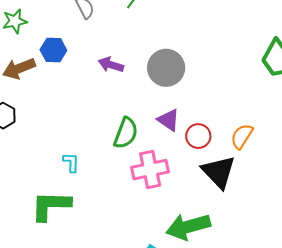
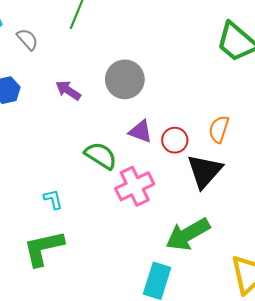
purple arrow: (111, 65) -> (68, 90), turned 30
green semicircle: (126, 133) -> (101, 156), turned -64
black triangle: (219, 172) -> (205, 171), turned 39

